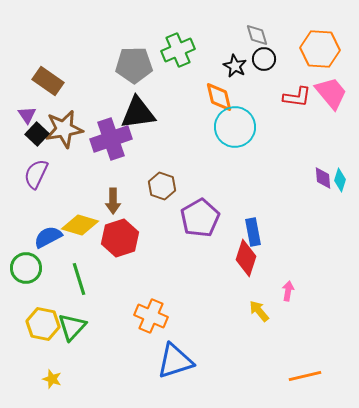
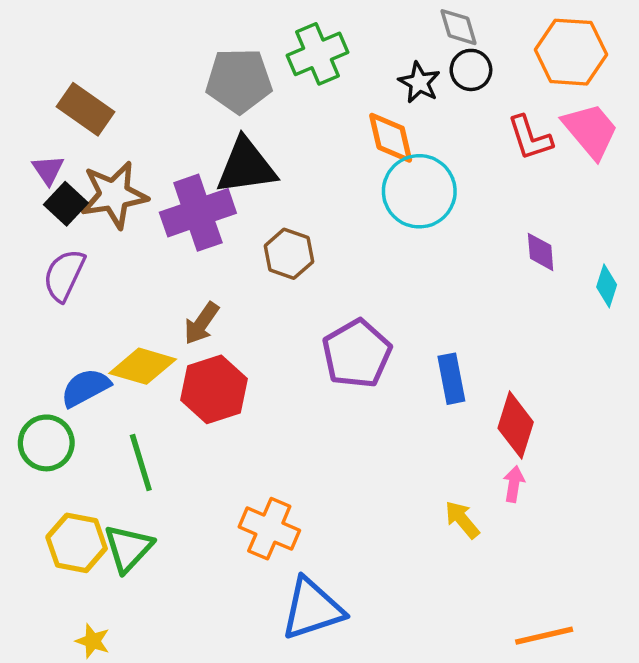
red L-shape: (297, 97) -> (530, 138), turned 64
purple diamond: (323, 178) -> (541, 252), moved
brown hexagon: (162, 186) -> (289, 254), moved
brown arrow: (113, 201) -> (202, 323), turned 35
red diamond: (246, 258) -> (516, 425), moved

